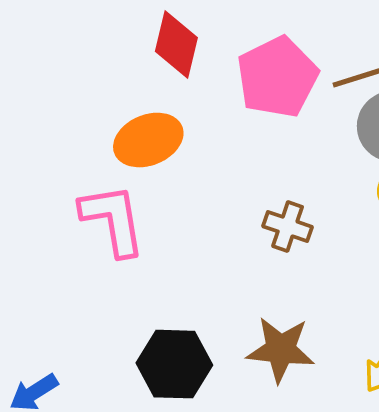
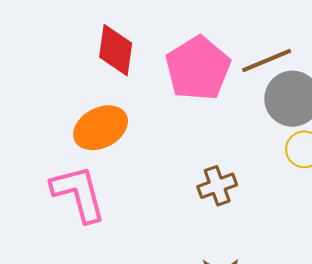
brown cross: (288, 227) -> (217, 186), turned -33

